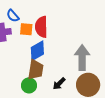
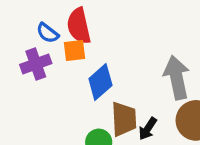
red semicircle: (41, 27) -> (79, 26), moved
brown trapezoid: (36, 70) -> (124, 119), moved

